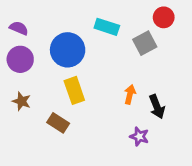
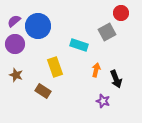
cyan rectangle: (107, 27) -> (79, 45), moved
purple semicircle: (19, 28) -> (14, 21), turned -64
blue circle: (68, 50) -> (38, 26), moved

